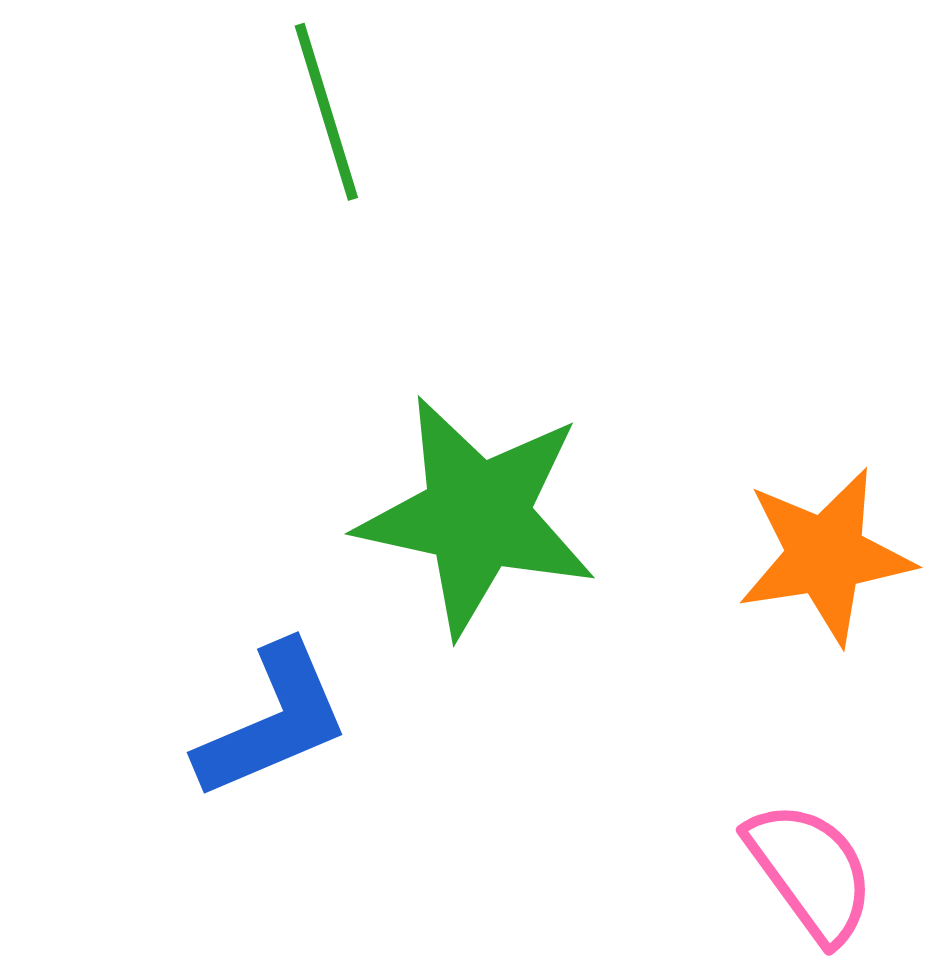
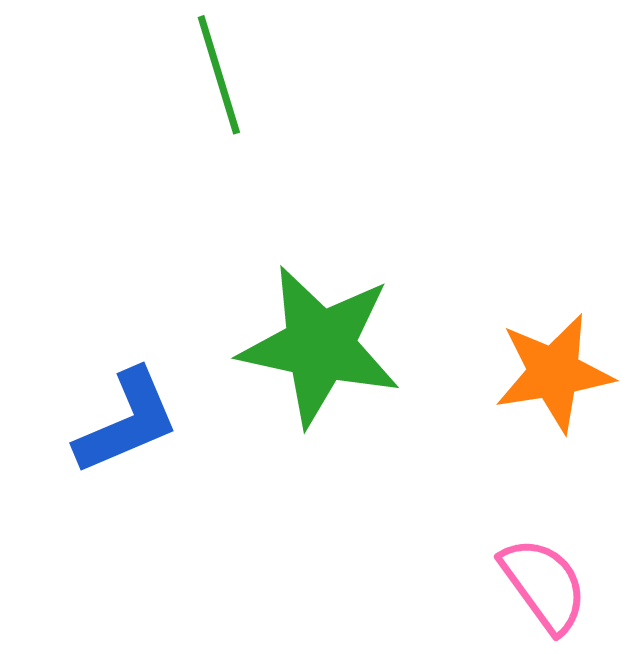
blue L-shape: (273, 721) -> (127, 422), moved

